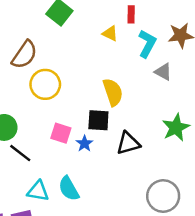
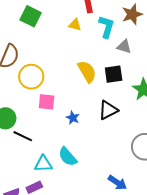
black square: (98, 120) -> (114, 74), moved
pink square: (61, 133) -> (47, 102), moved

